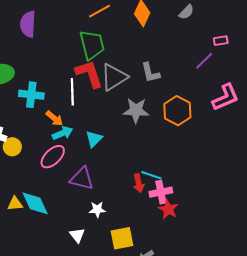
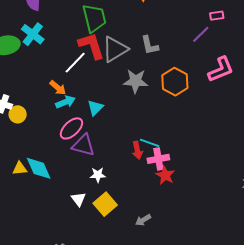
white line: (72, 92) -> (75, 63), turned 45
cyan cross: (31, 95) -> (33, 34), moved, turned 30
pink ellipse: (53, 157) -> (71, 128), moved
yellow square: (122, 238) -> (105, 204), moved, turned -30

